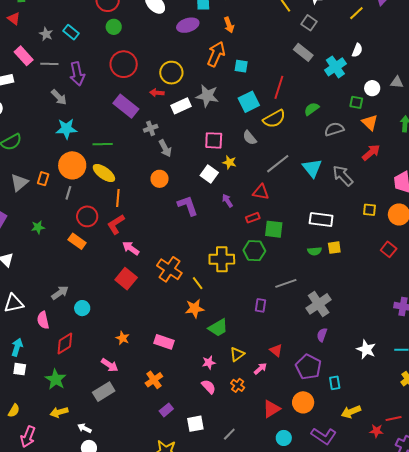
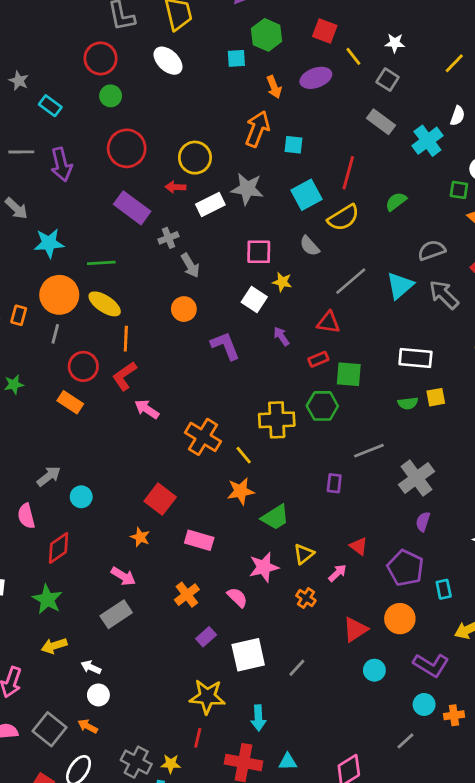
purple ellipse: (188, 25) -> (316, 78), moved
gray star: (46, 34) -> (19, 81), moved
gray arrow: (59, 97) -> (16, 208), moved
gray semicircle: (334, 129) -> (432, 250), moved
cyan triangle: (312, 168) -> (400, 285), turned 30
red square: (126, 279) -> (160, 499), moved
pink star: (209, 363) -> (264, 567), size x1.5
pink semicircle: (209, 387) -> (237, 597), moved
white square: (195, 424) -> (248, 655), size x1.4

